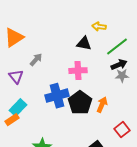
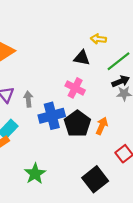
gray arrow: (36, 60) -> (28, 99), moved, turned -48
pink cross: (78, 71) -> (75, 88), turned 30

